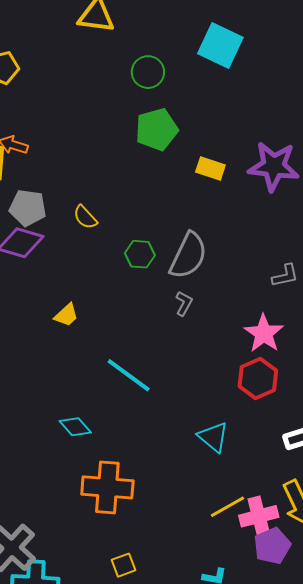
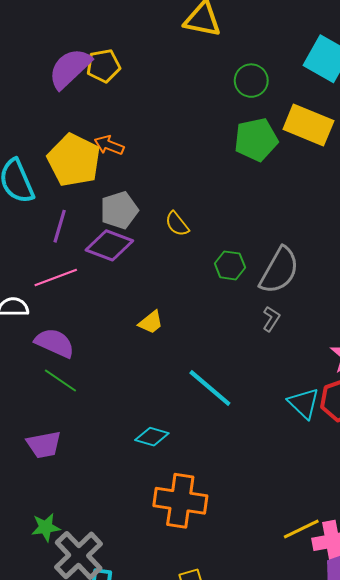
yellow rectangle: (210, 168) -> (308, 125), moved, size x1.6
gray pentagon: (28, 208) -> (119, 210), turned -30
cyan diamond: (75, 427) -> (152, 437), turned -36
cyan triangle: (213, 437) -> (304, 403), moved

